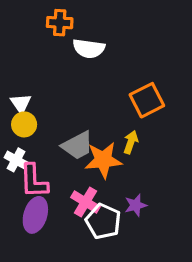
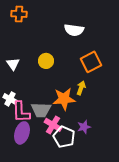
orange cross: (60, 23) -> (19, 14), moved
white semicircle: (89, 48) -> (74, 30), moved
yellow circle: (24, 124) -> (46, 61), moved
gray trapezoid: (77, 145) -> (41, 110), moved, turned 30

